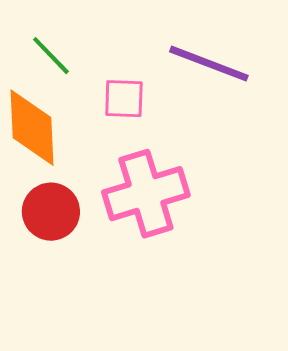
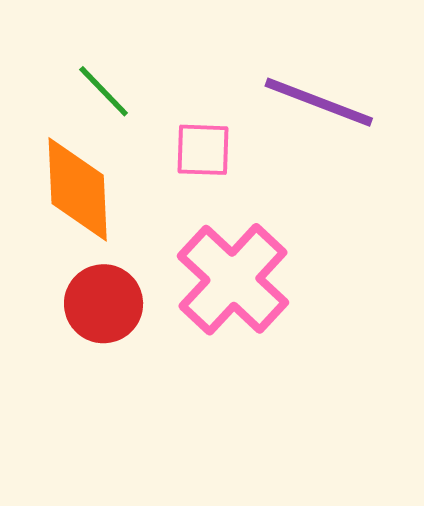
pink cross: (146, 194) -> (233, 279), turned -30

